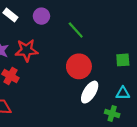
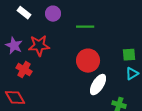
green line: (76, 30) -> (85, 27), turned -48
cyan triangle: (123, 93) -> (132, 74), moved, turned -32

